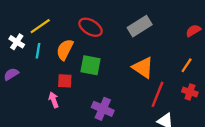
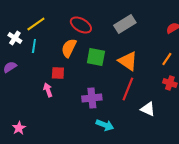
orange semicircle: (65, 50) -> (69, 48), moved
green square: (90, 65) -> (96, 57), moved
red line: (158, 94) -> (128, 89), moved
purple cross: (103, 109) -> (92, 98), turned -30

